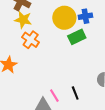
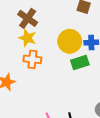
orange cross: (31, 40) -> (32, 59), turned -36

